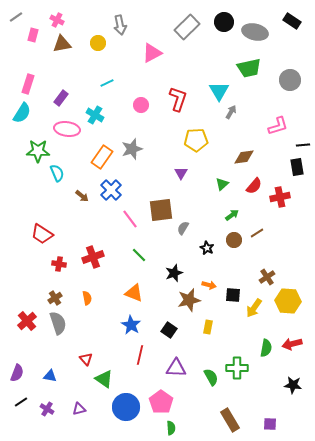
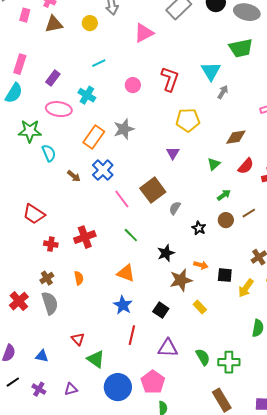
brown square: (161, 210) -> (153, 190), turned -30
yellow rectangle: (208, 327) -> (200, 307), turned -56
green cross: (237, 368) -> (229, 362), moved

